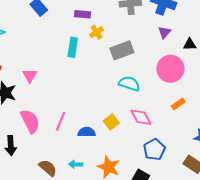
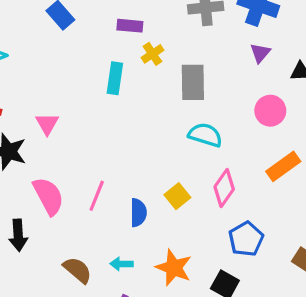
gray rectangle: (122, 50) -> (193, 82), turned -70
pink circle: (170, 69) -> (270, 111), size x0.7
orange rectangle: (178, 104) -> (283, 166), size x1.5
pink diamond: (141, 117) -> (224, 188), turned 65
blue semicircle: (87, 132) -> (138, 213), turned 90

